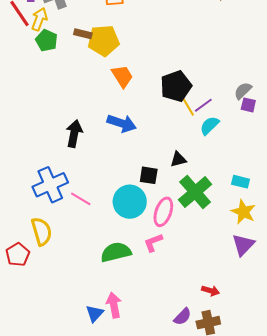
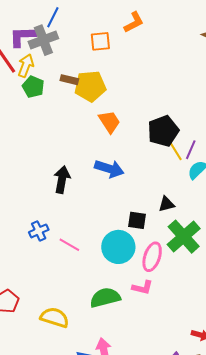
purple line: (203, 105) -> (191, 150), turned -30
blue cross: (50, 185) -> (39, 231), size x0.6
yellow semicircle: (42, 231) -> (55, 317), moved, turned -56
pink L-shape: (153, 243) -> (142, 288), turned -145

